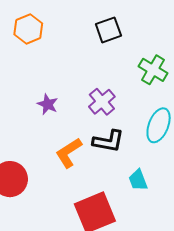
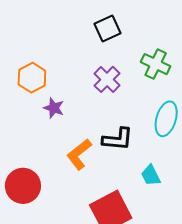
orange hexagon: (28, 29) -> (32, 78), moved
purple cross: (102, 102) -> (107, 79), moved

